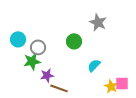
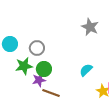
green circle: (74, 41) -> (44, 69), moved
gray circle: (38, 47) -> (37, 48), moved

